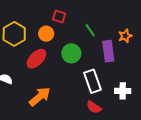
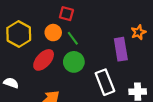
green line: (90, 30) -> (73, 38), moved
green circle: (71, 53) -> (74, 62), moved

